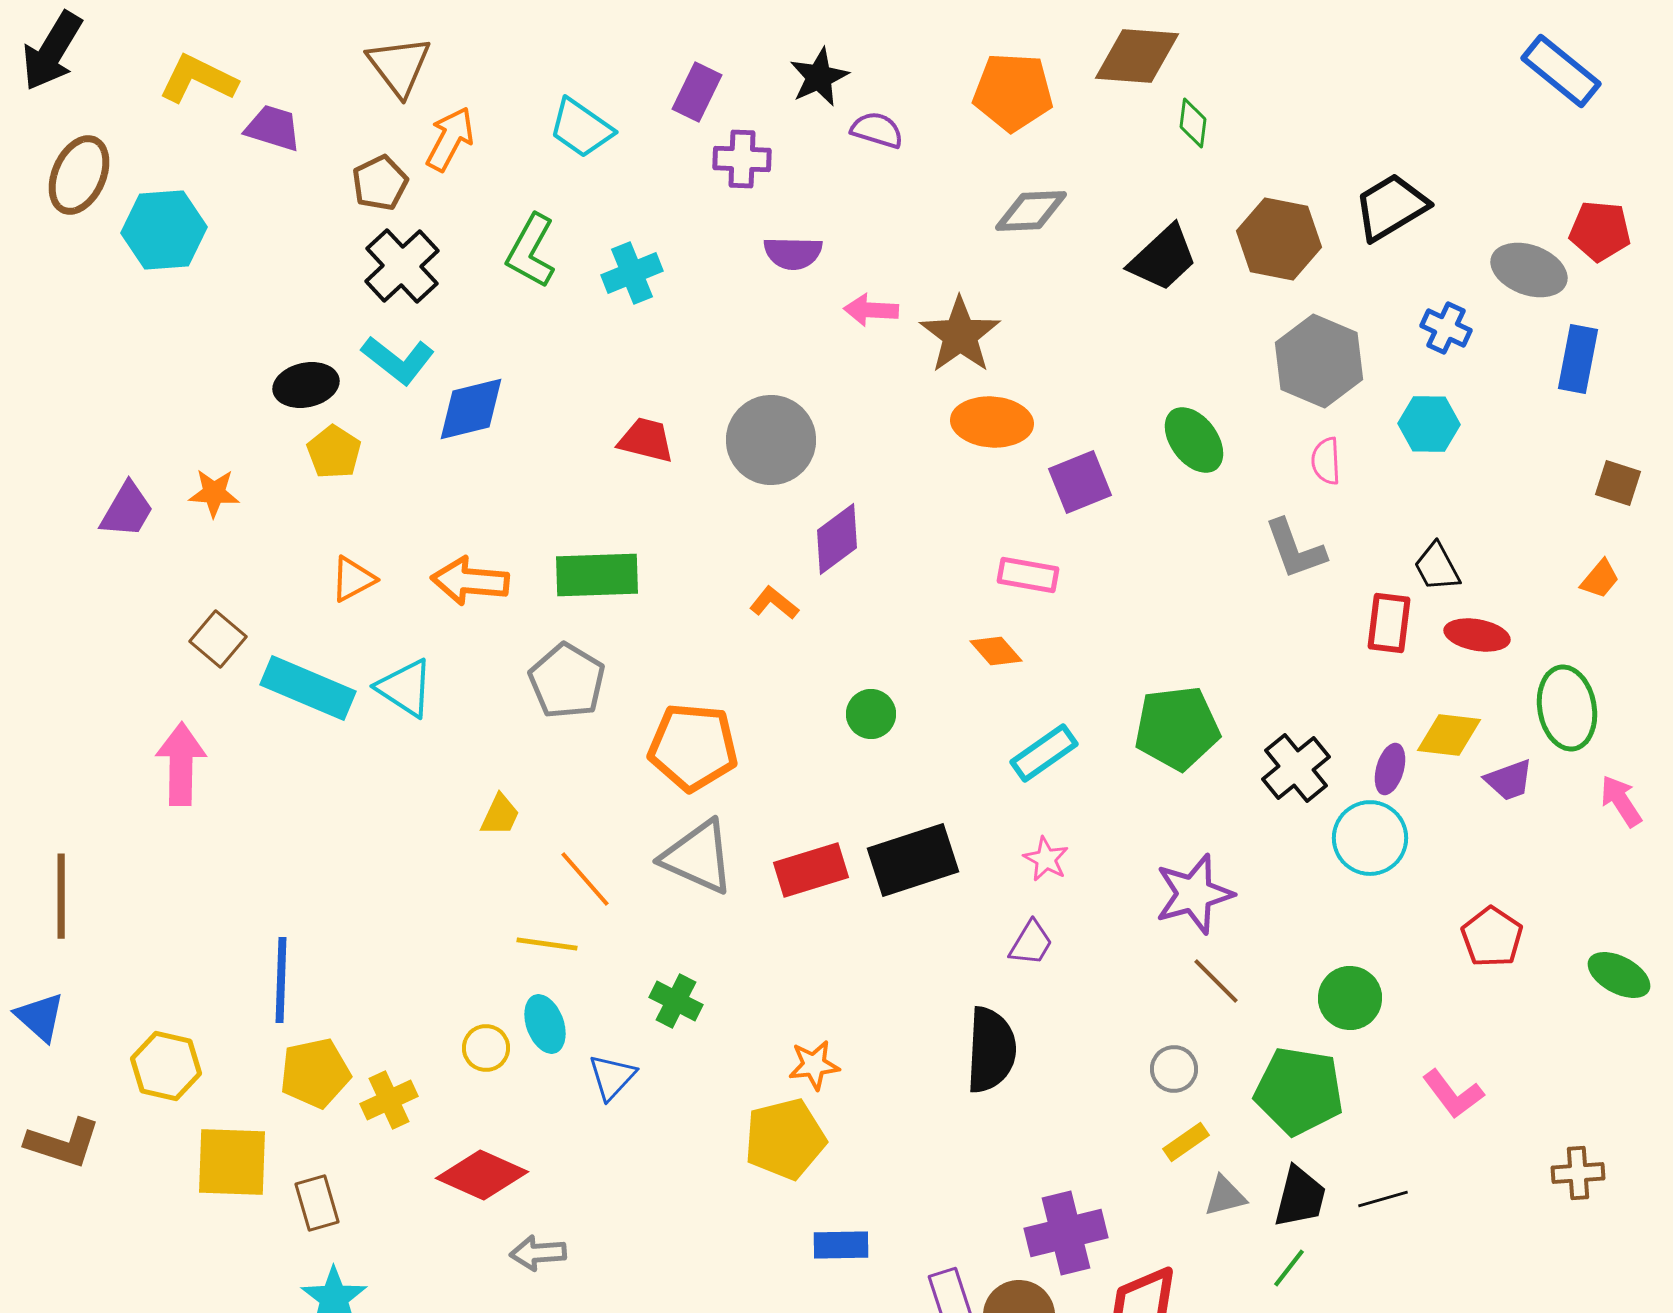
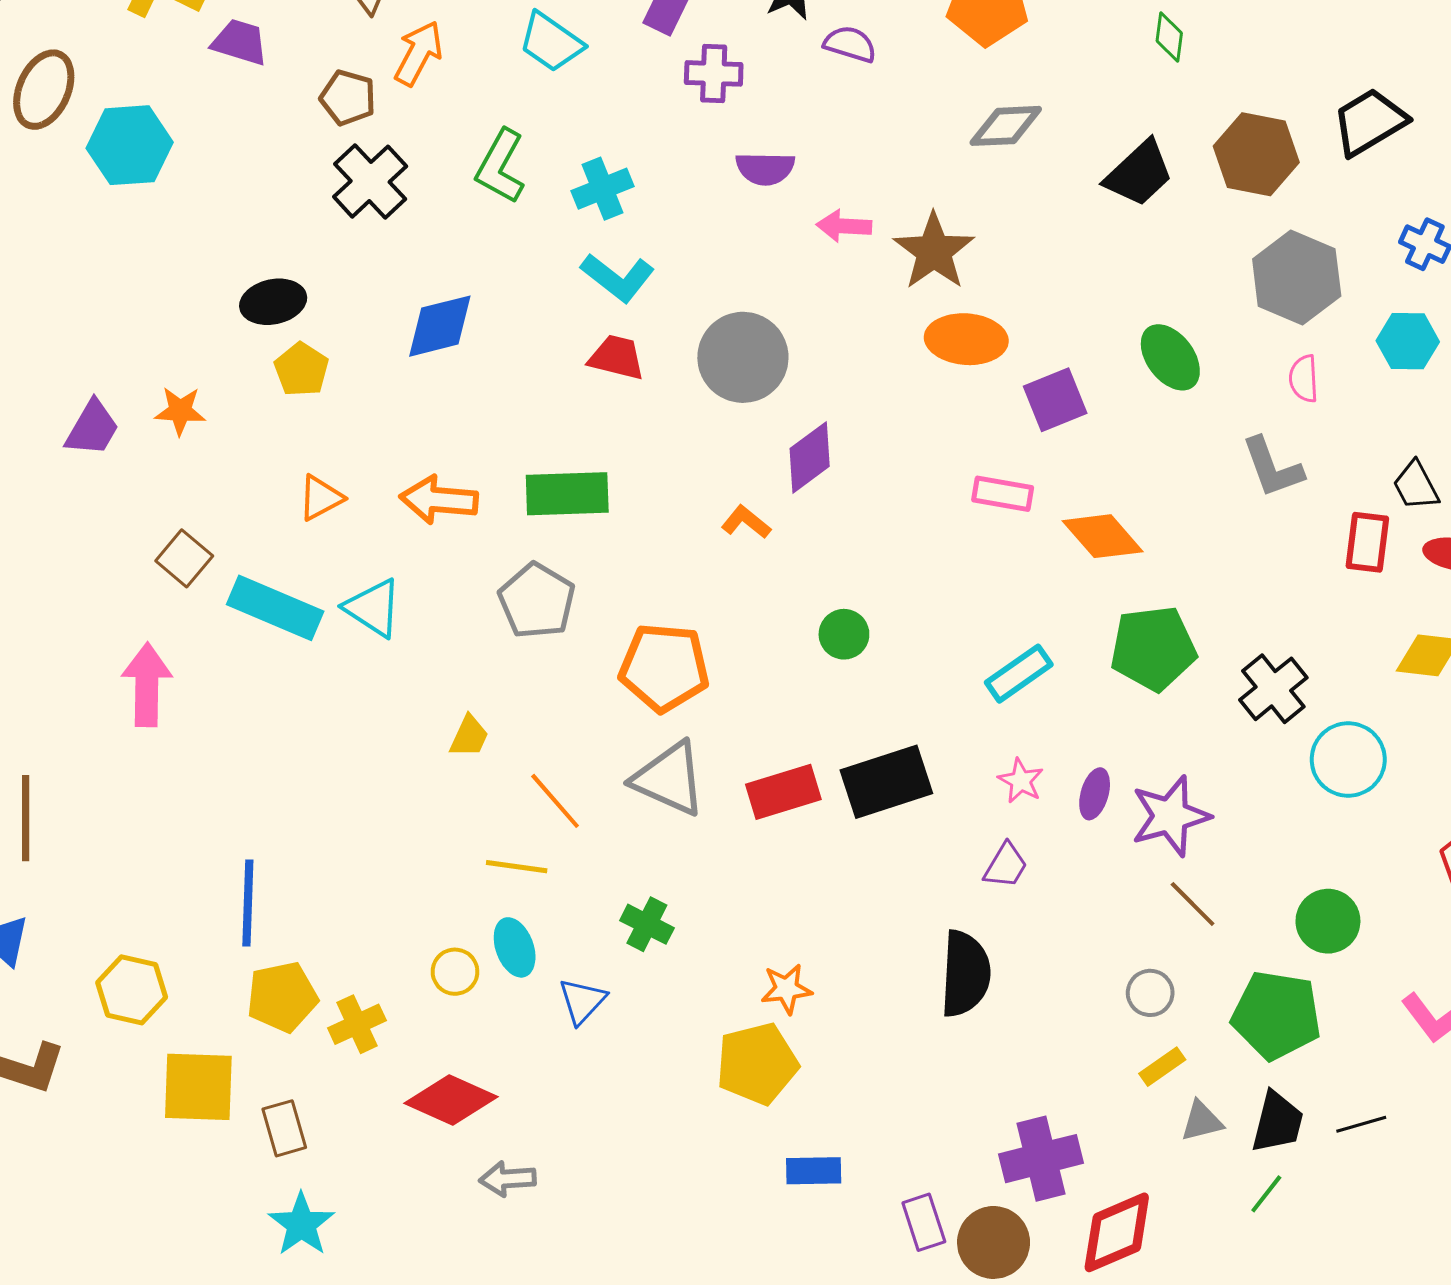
brown pentagon: (380, 183) -> (348, 98), turned -30
cyan L-shape: (398, 360) -> (618, 278), moved
orange diamond: (996, 651) -> (1103, 536), moved, size x1.5
purple ellipse: (1390, 769) -> (1095, 794), moved

